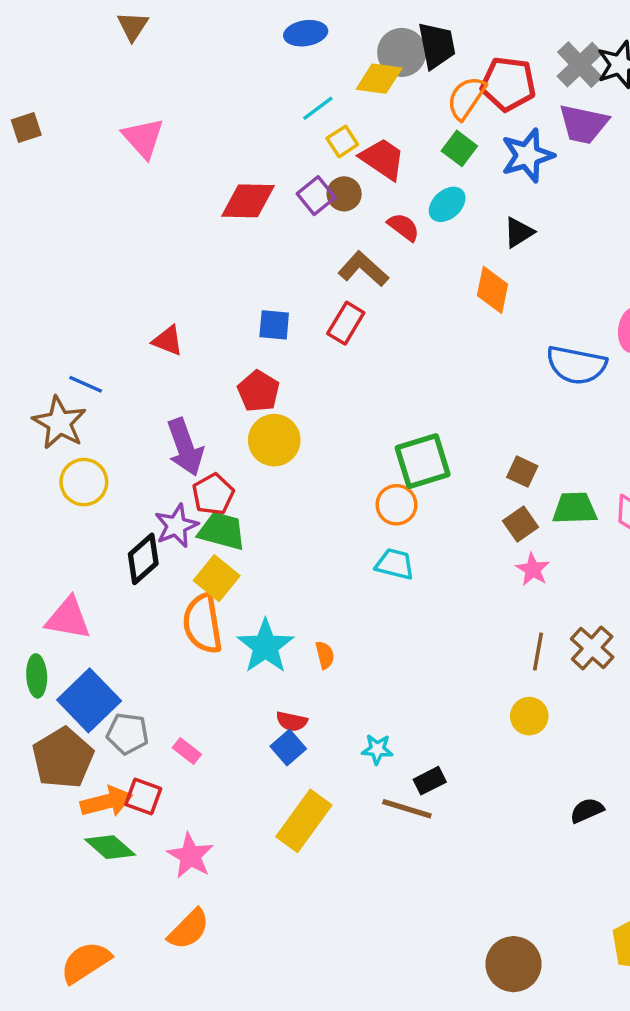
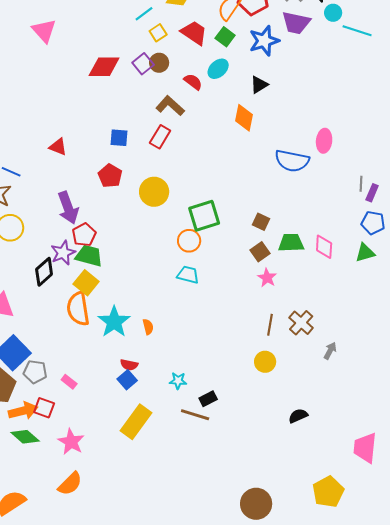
red trapezoid: (383, 159) -> (194, 33), moved
yellow circle: (274, 440) -> (154, 192), moved

